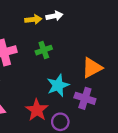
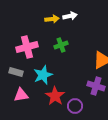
cyan star: (58, 85) -> (43, 75), moved

